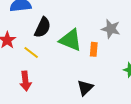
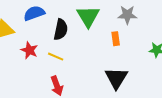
green triangle: (70, 40) -> (88, 16), moved, turned 50
black triangle: (85, 88) -> (116, 78), size x1.4

